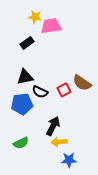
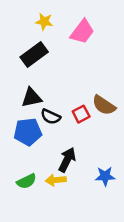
pink trapezoid: (51, 26) -> (82, 32), moved, turned 135
black rectangle: (27, 43) -> (34, 55), size x1.5
yellow arrow: (59, 142) -> (56, 180), moved
blue star: (69, 160) -> (105, 176), moved

